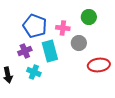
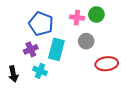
pink cross: (63, 28) -> (77, 18), moved
cyan rectangle: (50, 51) -> (56, 49), turned 30

